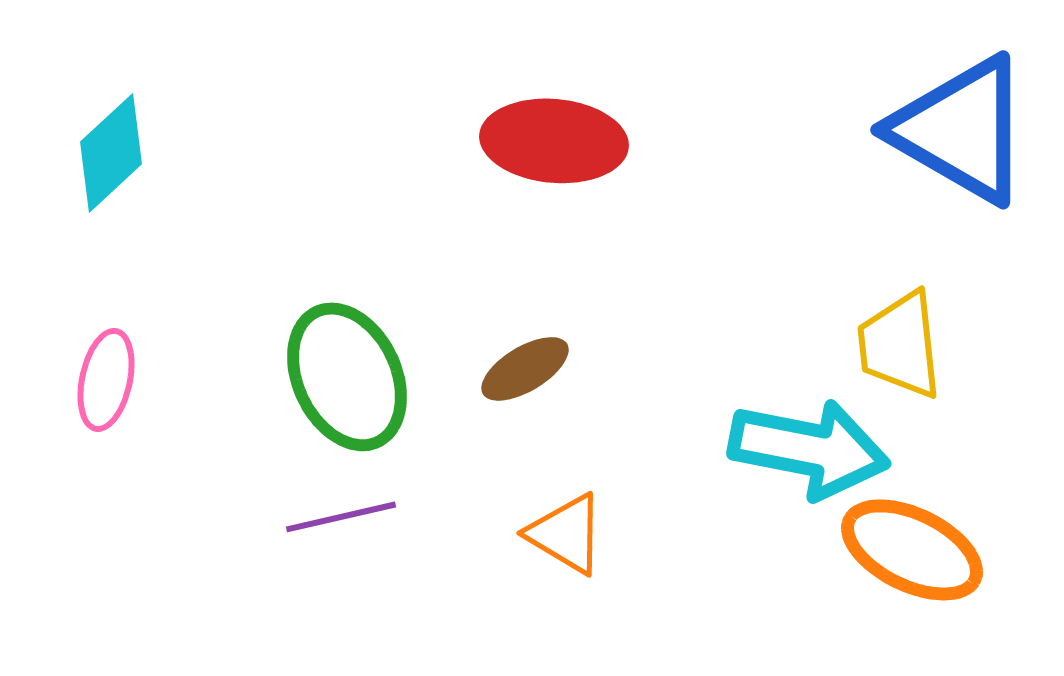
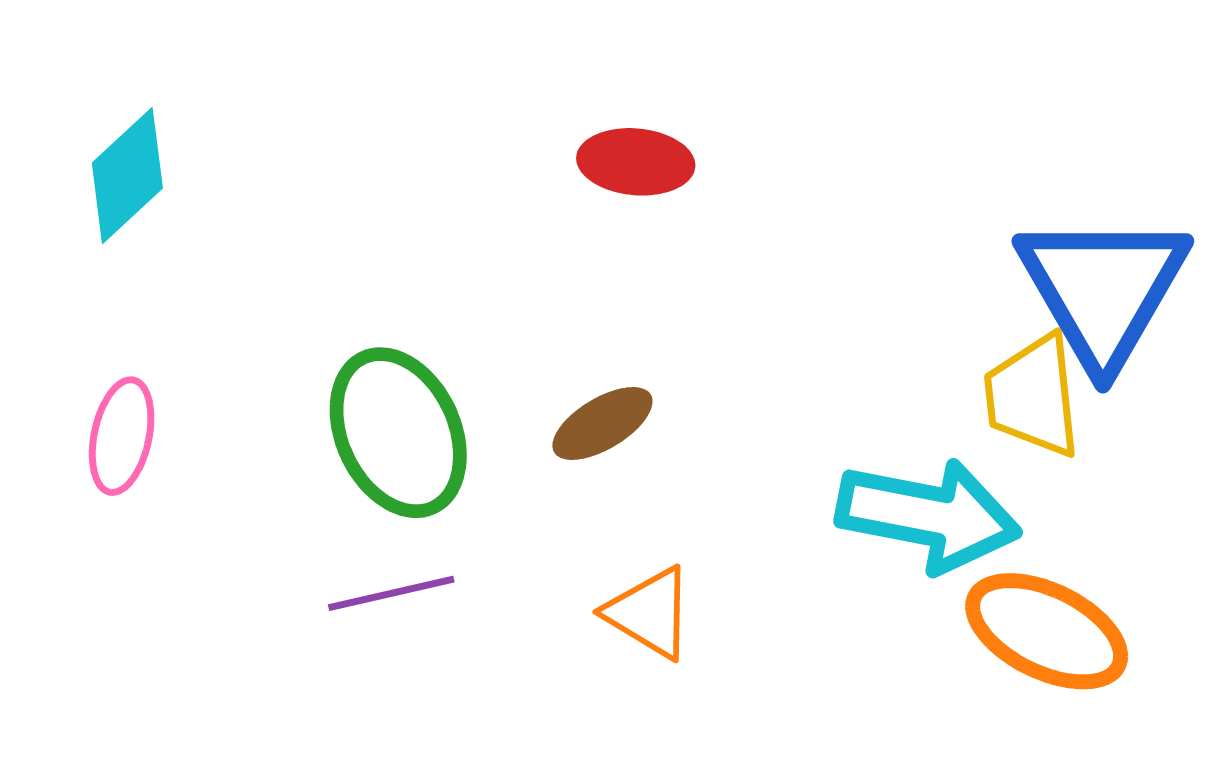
blue triangle: (961, 130) -> (1103, 289), moved, turned 30
red ellipse: (554, 141) -> (636, 162), size x0.7

